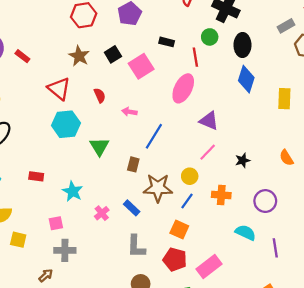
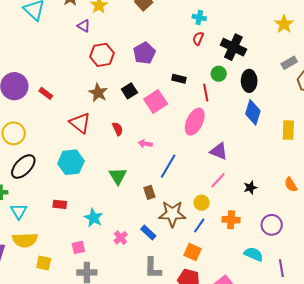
cyan hexagon: (66, 124) -> (71, 162), moved
brown rectangle: (133, 164) -> (149, 192), turned -32

